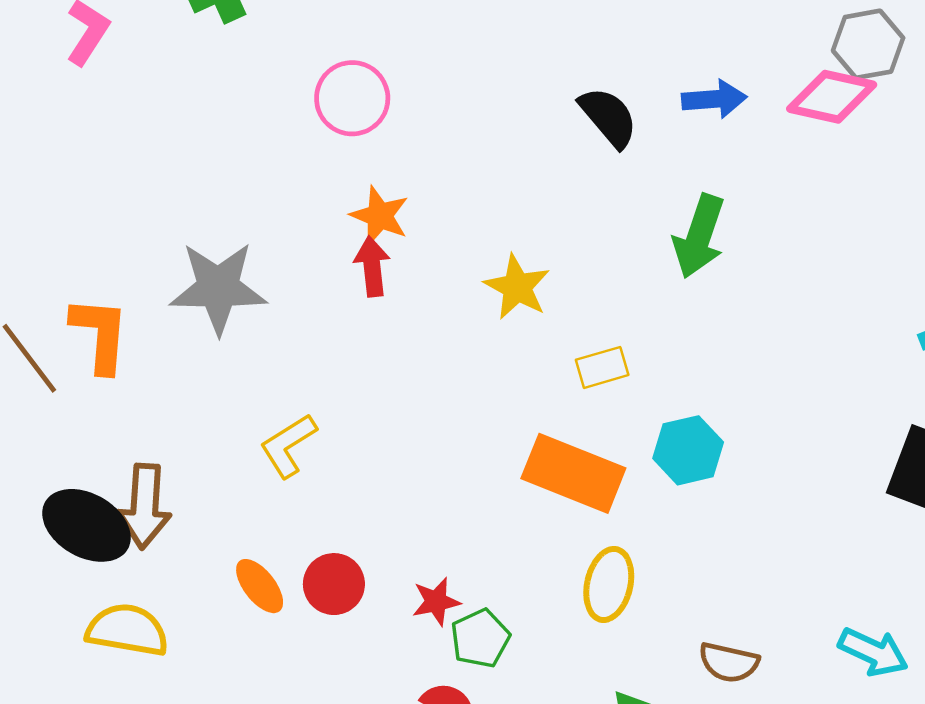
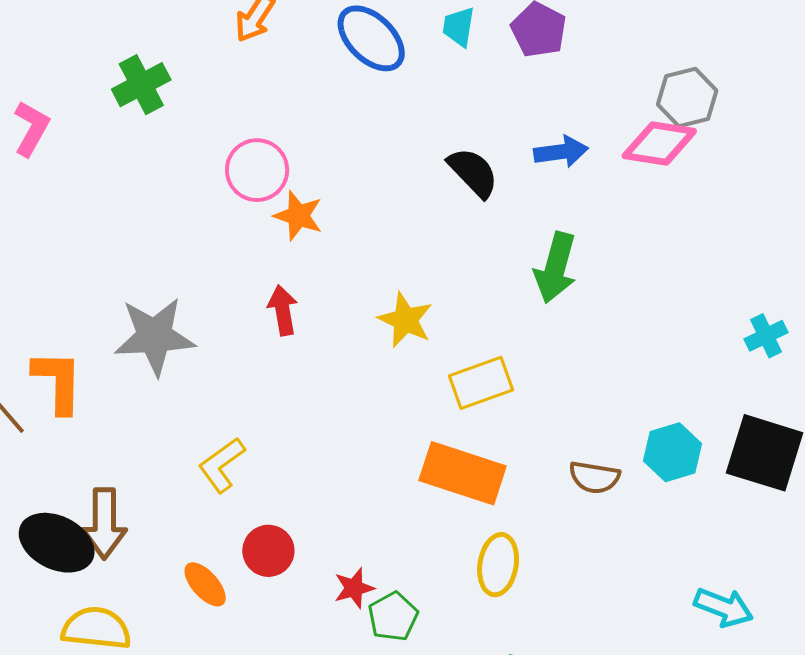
orange star: (380, 216) -> (298, 216), moved
yellow rectangle: (602, 367) -> (481, 383), size x1.4
cyan hexagon: (688, 450) -> (673, 452), moved
red circle: (334, 584) -> (268, 551), moved
brown semicircle: (729, 662) -> (594, 477), moved

